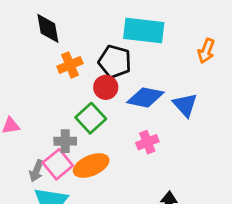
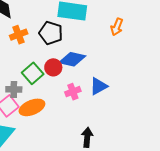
red circle: (106, 87) -> (53, 67), moved
blue triangle: (185, 105) -> (99, 86), moved, turned 42

